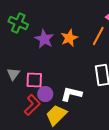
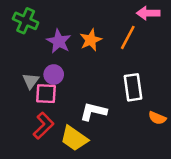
gray triangle: (13, 74) -> (31, 81), moved
purple circle: (45, 94) -> (54, 74), moved
yellow trapezoid: (56, 115) -> (74, 138), turned -100

